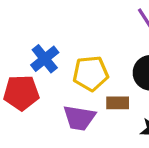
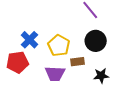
yellow pentagon: (91, 73) -> (59, 45), turned -30

